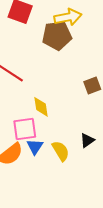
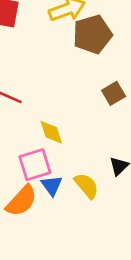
brown pentagon: (57, 36) -> (92, 34), moved

